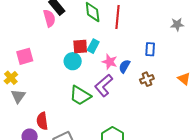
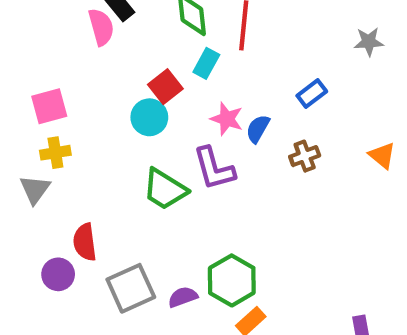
cyan rectangle: (93, 46) -> (206, 63), moved
red square: (80, 47) -> (165, 87), turned -35
blue rectangle: (150, 49) -> (312, 94), turned 48
yellow cross: (11, 78) -> (55, 153), moved, turned 32
purple L-shape: (104, 85) -> (214, 169), turned -65

